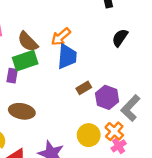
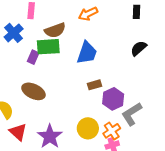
orange arrow: (61, 37) -> (88, 14), moved
brown semicircle: (28, 42) -> (55, 30), turned -80

